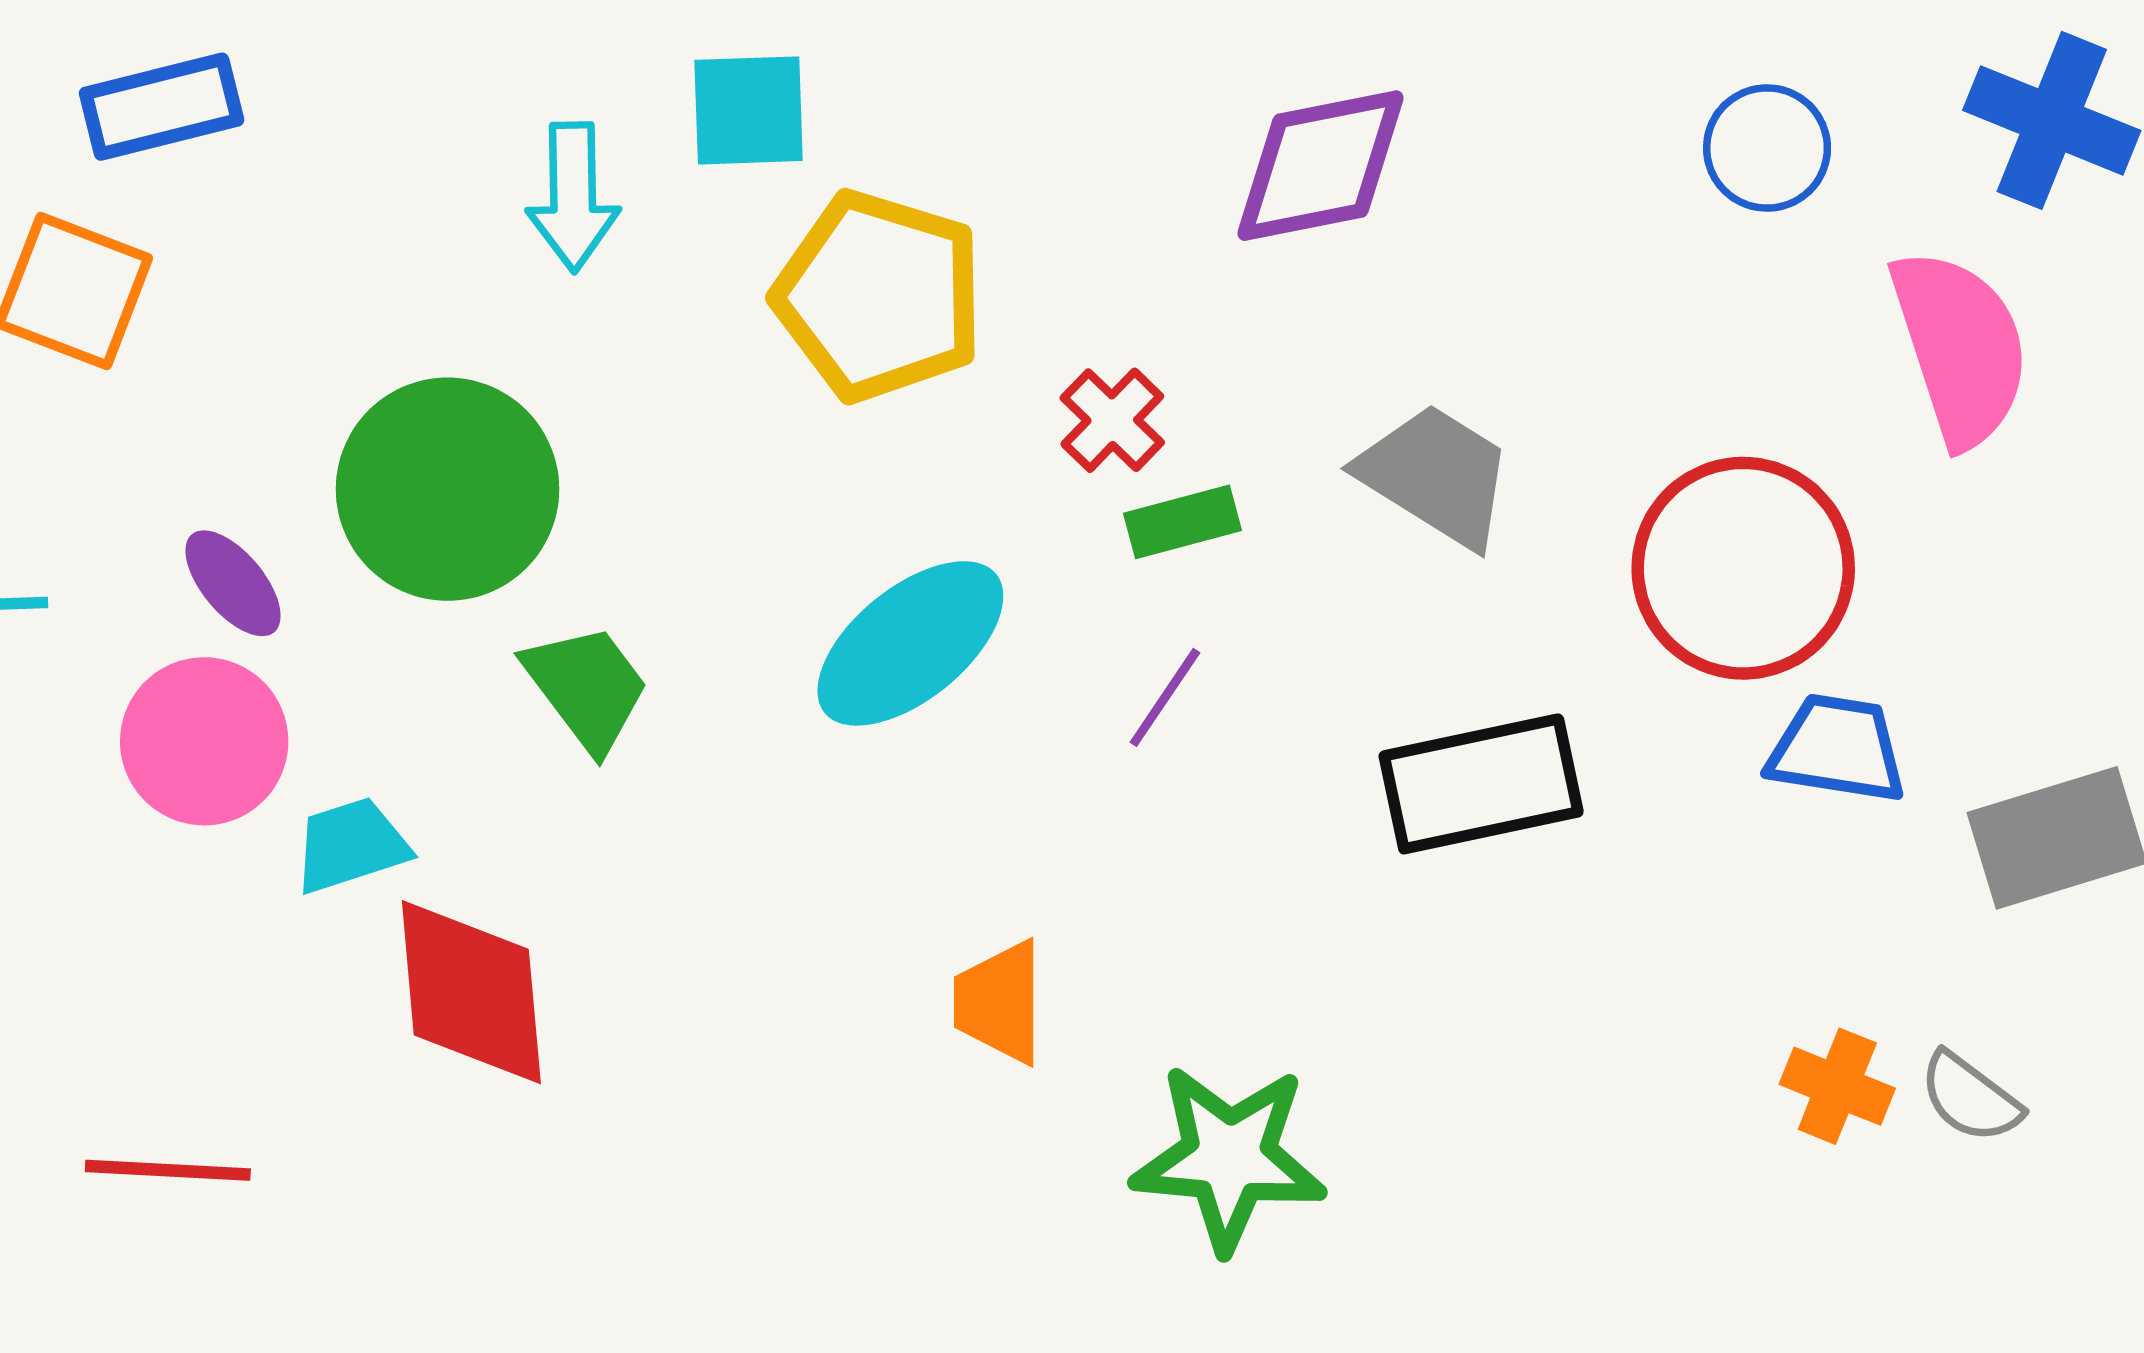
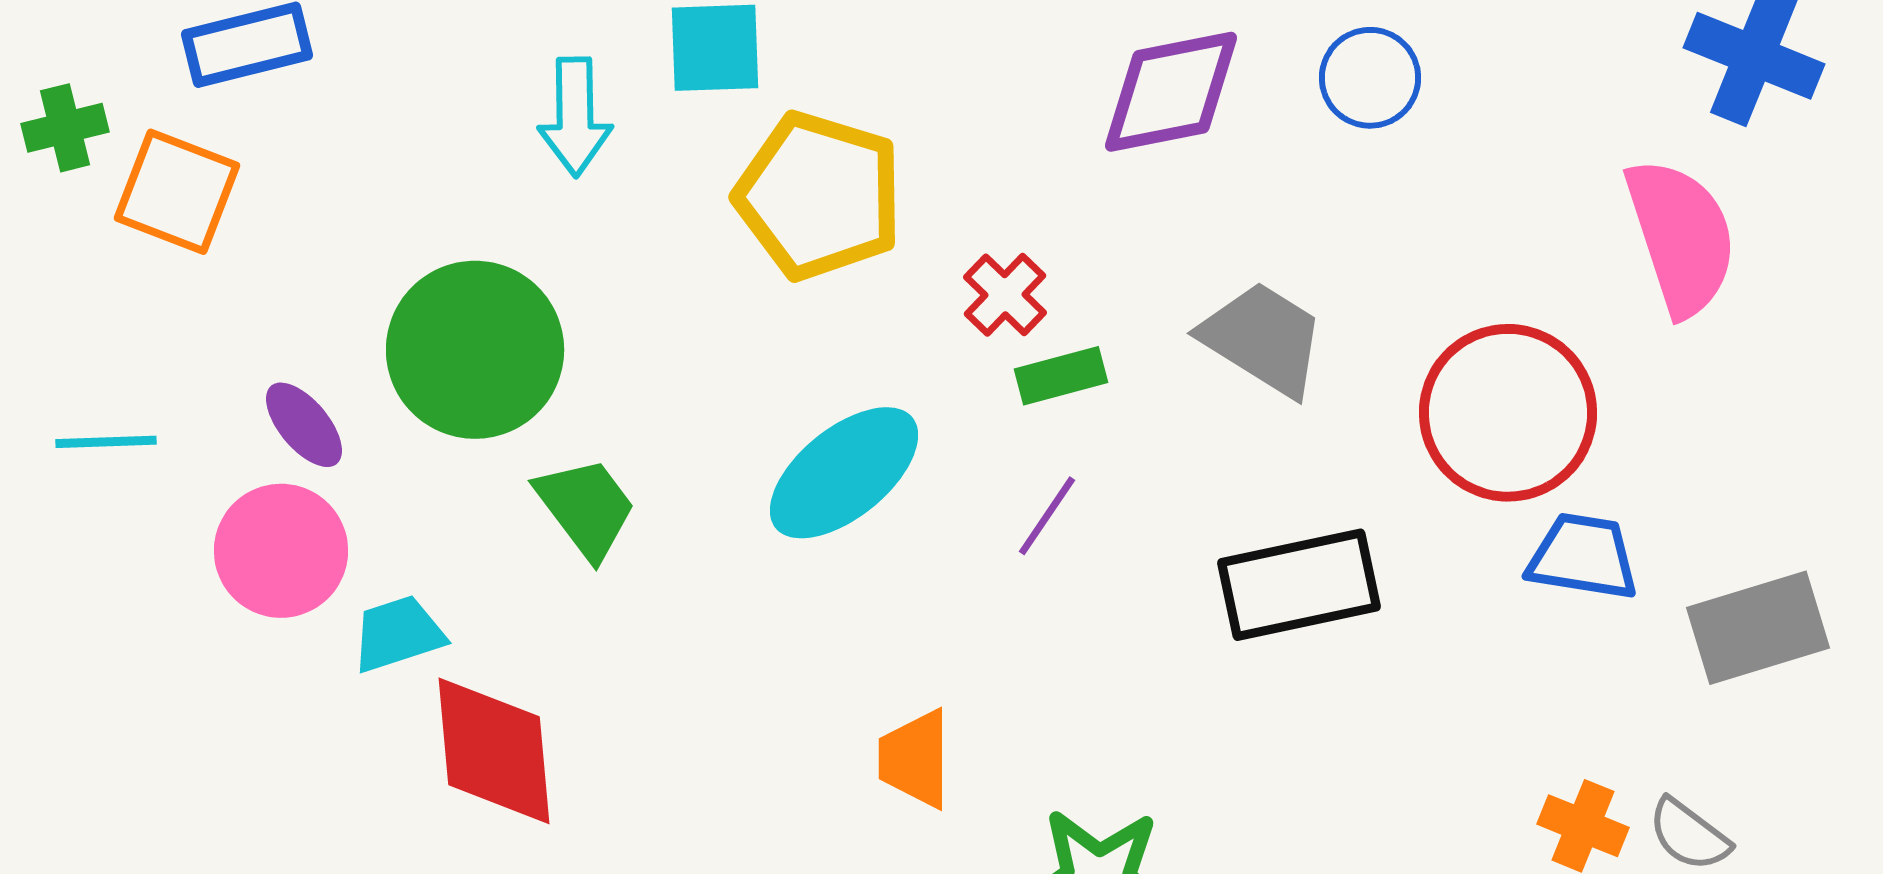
blue circle: (1767, 148) -> (1370, 78), moved

